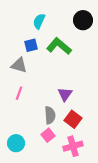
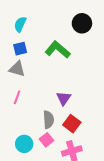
cyan semicircle: (39, 21) -> (20, 24), moved
blue square: (31, 45) -> (20, 49), moved
cyan circle: (16, 143) -> (24, 144), moved

